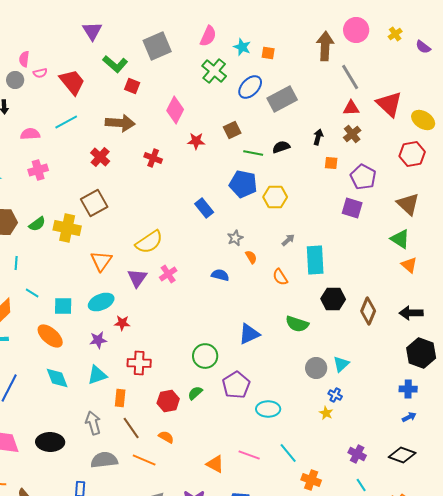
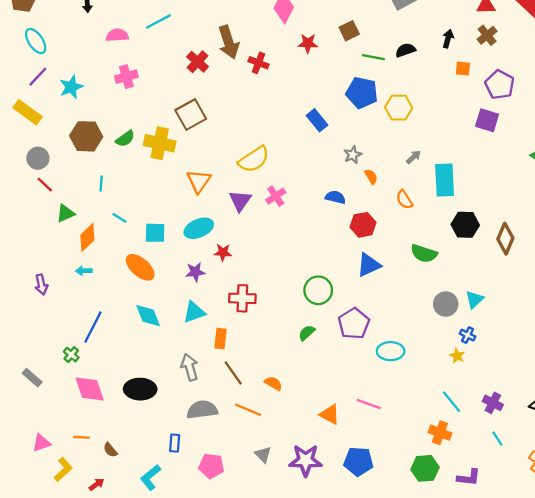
brown arrow: (120, 123) -> (229, 42), moved, turned 68
red hexagon: (168, 401) -> (363, 225), moved
cyan line: (288, 453) -> (451, 402), moved

